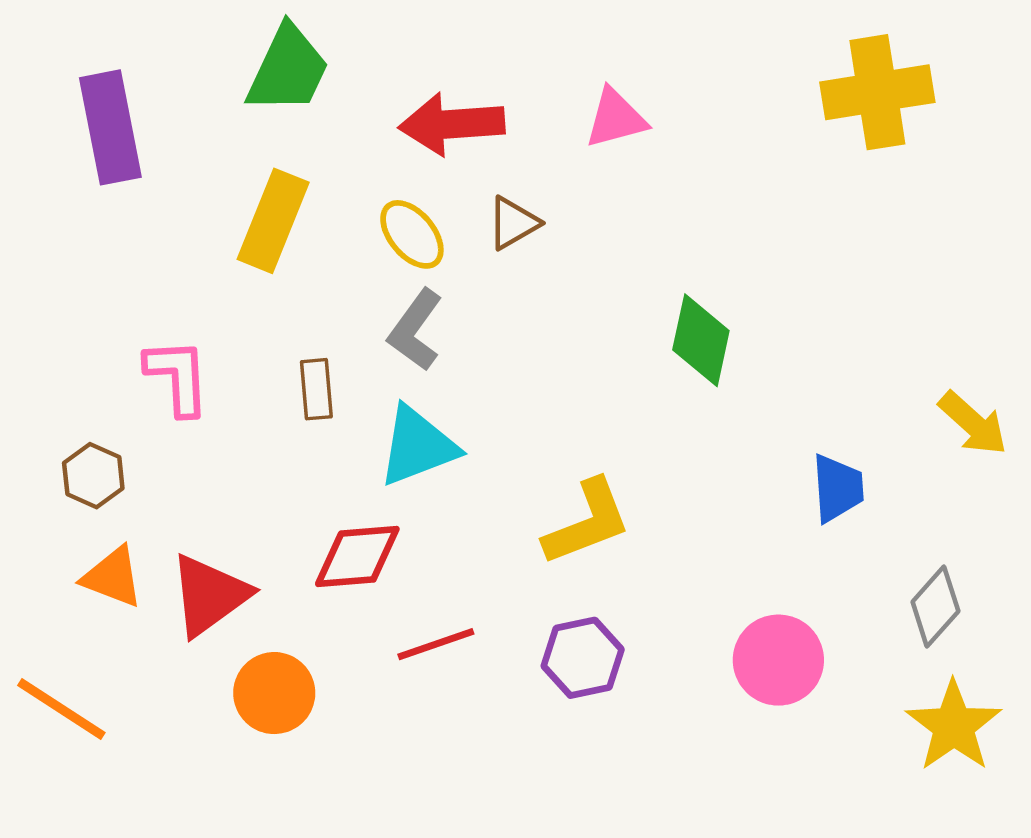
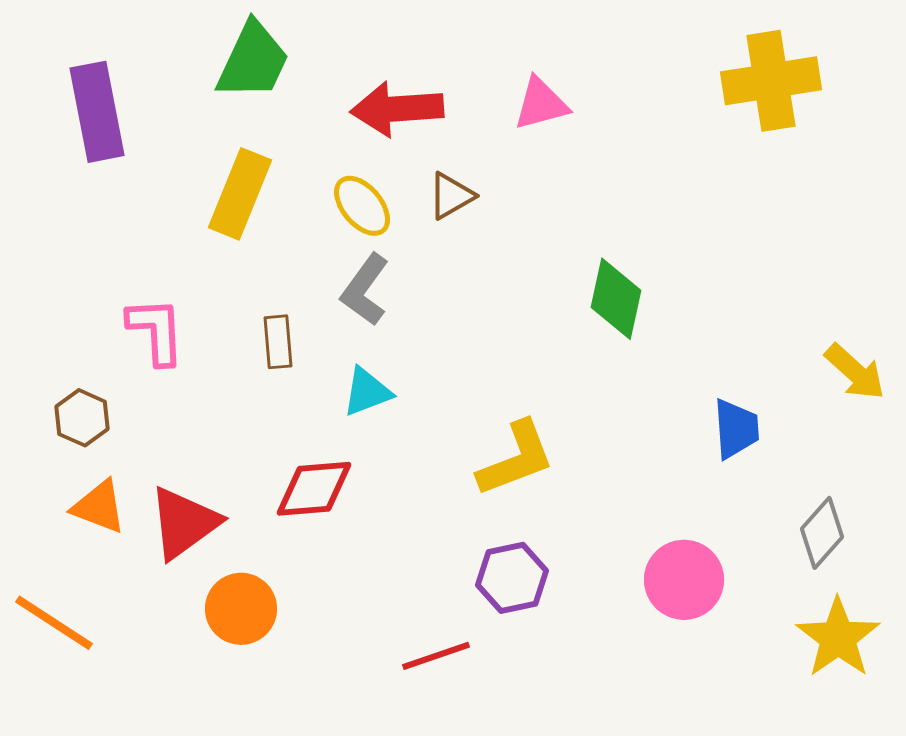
cyan triangle: (418, 446) -> (367, 392), size x0.7
red line: (436, 644) -> (436, 656), moved

